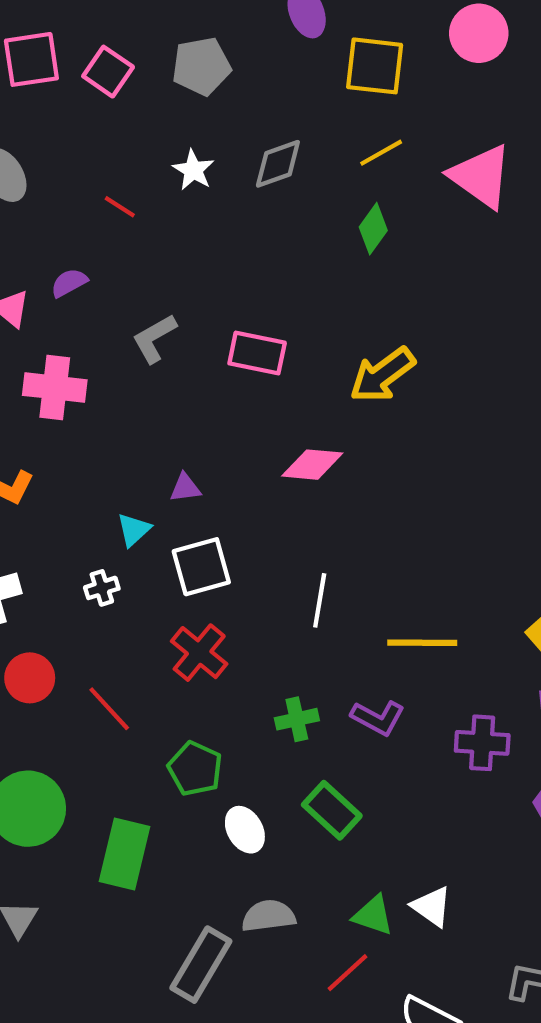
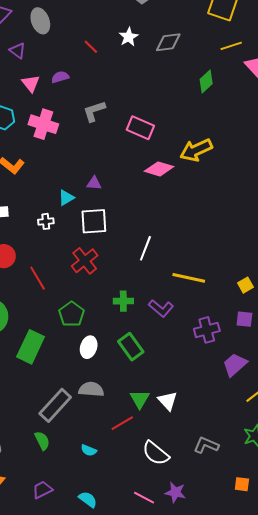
yellow line: (381, 153) -> (231, 46), moved
pink diamond: (312, 465) -> (159, 169), moved
purple cross: (482, 743) -> (207, 330), turned -30
white ellipse: (245, 830) -> (89, 347), turned 35
green triangle: (373, 915) -> (140, 399), turned 30

